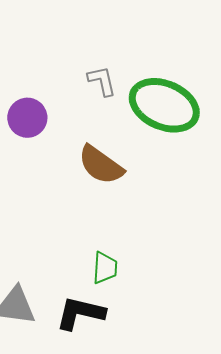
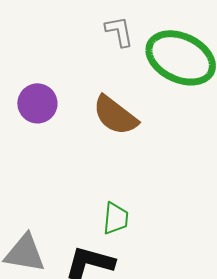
purple circle: (27, 118) -> (37, 103), moved

